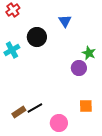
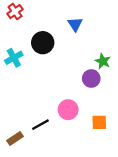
brown rectangle: (19, 112) -> (15, 139), moved
pink circle: (59, 123) -> (68, 110), moved

